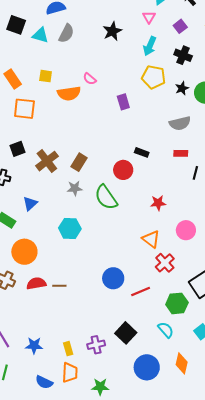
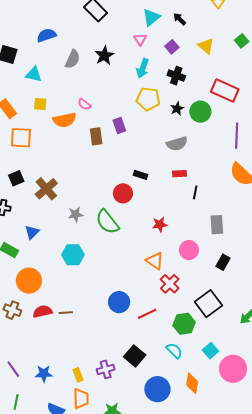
gray semicircle: (66, 33) -> (73, 59), moved
cyan triangle: (40, 35) -> (34, 74), moved
brown rectangle: (79, 162) -> (96, 136), moved, turned -36

